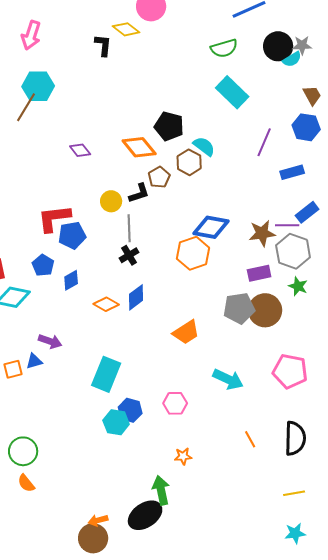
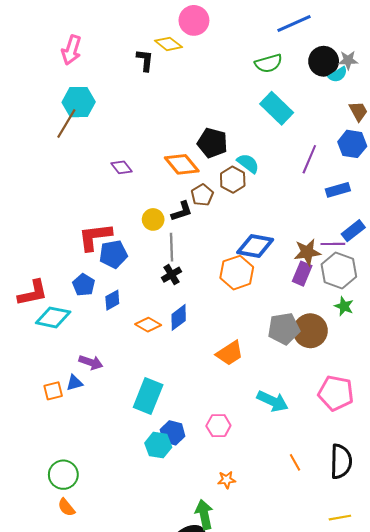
purple rectangle: (259, 273) -> (302, 274), moved, turned -55

